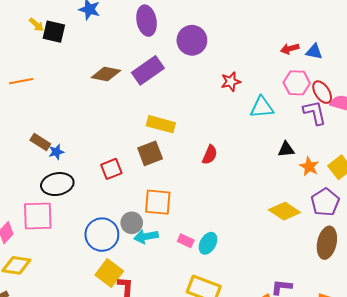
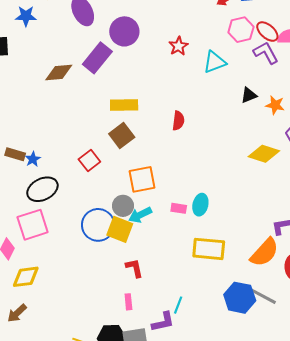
purple circle: (192, 40) -> (124, 31), moved
yellow square: (109, 273) -> (120, 229), moved

